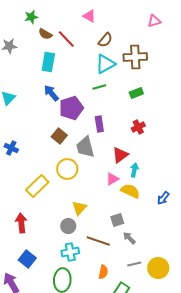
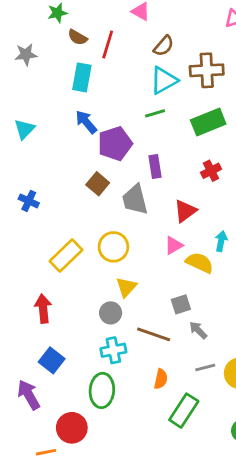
red line: (66, 39) -> (108, 44), turned 60
green rectangle: (136, 93) -> (208, 122), size x1.6
yellow circle: (67, 169) -> (113, 247), moved
cyan arrow: (134, 170) -> (221, 241), moved

